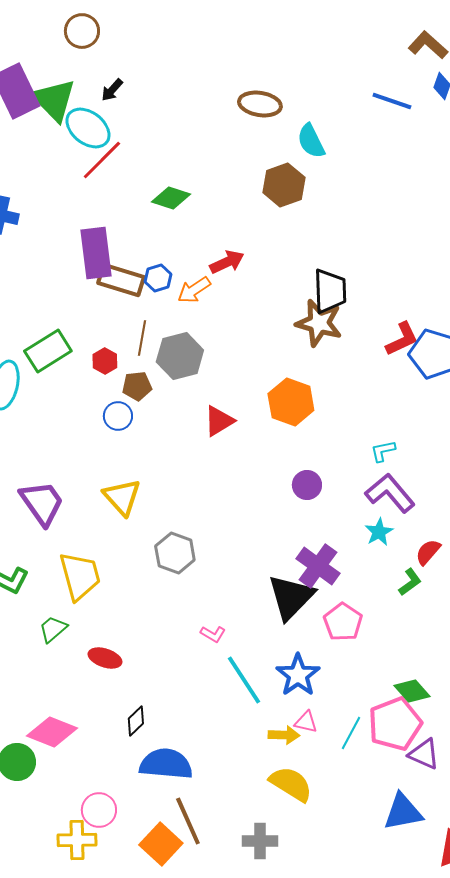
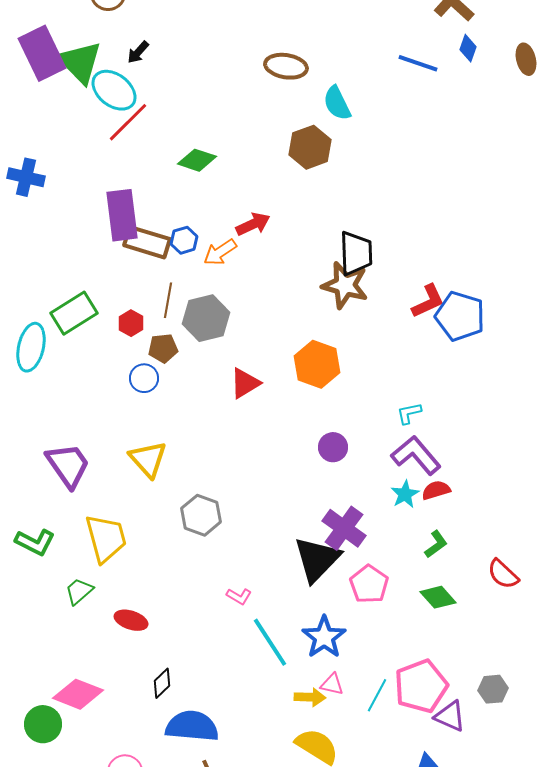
red semicircle: (428, 552) -> (436, 490), moved, turned 32
green diamond: (412, 691) -> (438, 597), moved

